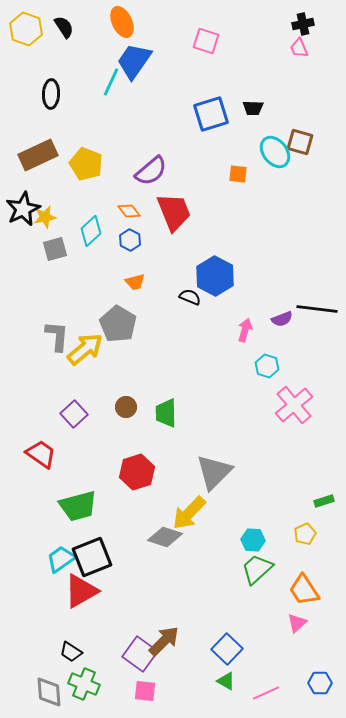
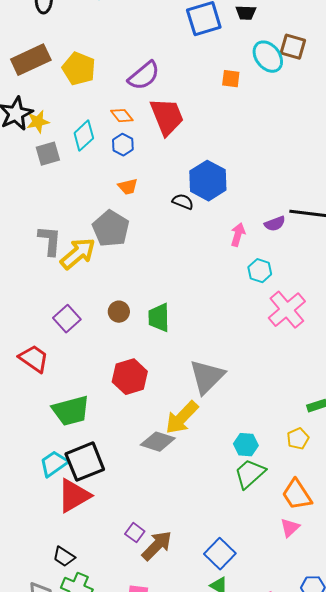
purple square: (140, 654) -> (135, 533), moved, size x0.6

